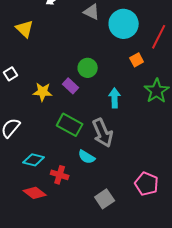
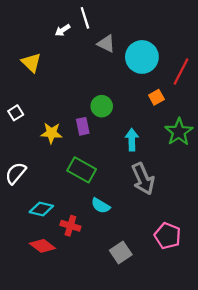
purple rectangle: (71, 86) -> (83, 126), turned 35
gray arrow: (103, 133) -> (143, 179), moved

